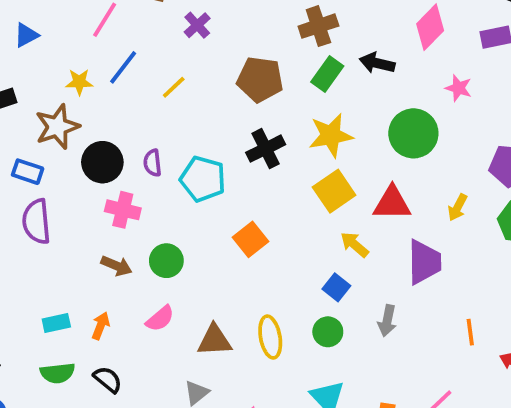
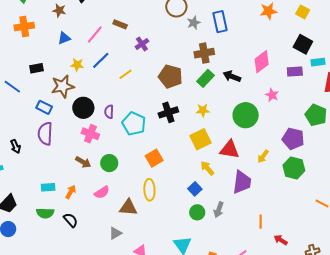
blue triangle: (26, 35) -> (64, 38), moved
yellow star: (331, 135) -> (203, 110), size x0.6
green circle: (328, 332) -> (197, 212), moved
yellow ellipse: (270, 337) -> (149, 190), moved

